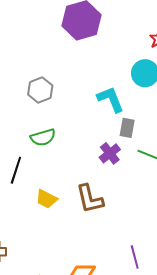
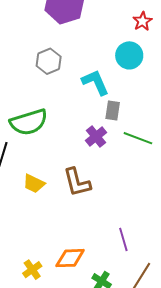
gray hexagon: (40, 90) -> (49, 61), moved
green semicircle: (43, 137) -> (29, 122), size x1.5

